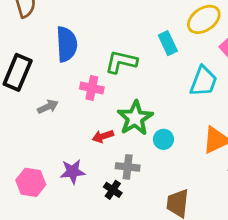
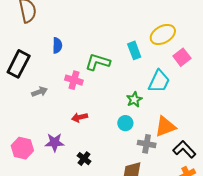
blue semicircle: (67, 44) -> (57, 45), size x0.6
green star: (135, 118) -> (134, 99), moved, size x0.6
gray cross: (128, 167) -> (147, 144), moved

